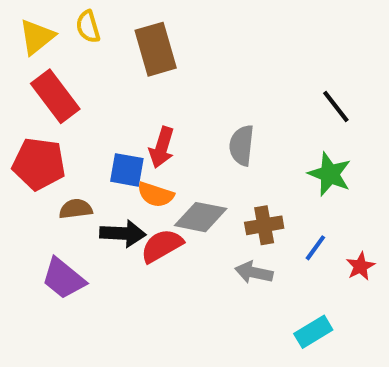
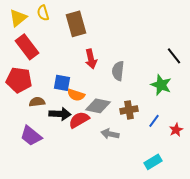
black line: (336, 106) -> (174, 56), moved
red arrow: (162, 147) -> (91, 59), moved, turned -30
gray arrow: (254, 272) -> (110, 134), moved

